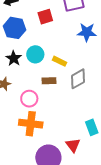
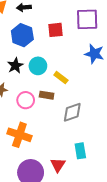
gray diamond: (78, 79) -> (72, 112), moved
pink circle: (29, 99) -> (26, 100), moved

